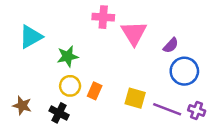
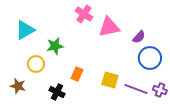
pink cross: (103, 17) -> (84, 14), turned 30
pink triangle: (134, 33) -> (109, 27), turned 50
yellow circle: (70, 86) -> (36, 64), moved
black cross: (59, 113) -> (57, 92), moved

